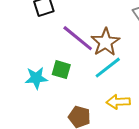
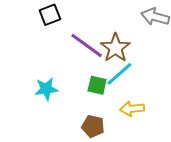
green square: (61, 70) -> (97, 85), moved

